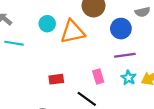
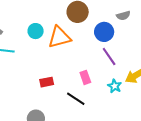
purple line: (125, 55) -> (109, 56), turned 66
cyan star: (129, 78) -> (115, 86), moved

